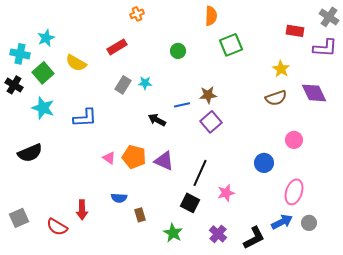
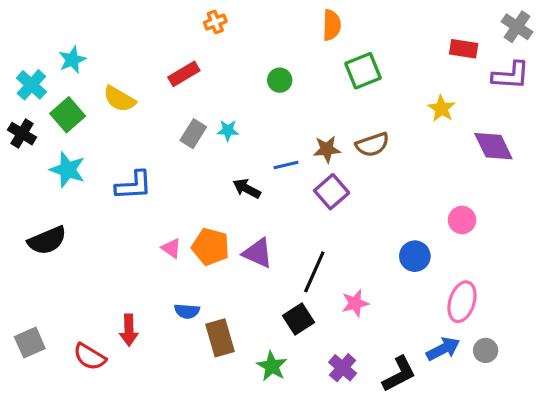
cyan cross: (20, 54) -> (31, 85), turned 30
brown semicircle: (276, 98) -> (372, 145), moved
black square: (190, 203) -> (299, 319), turned 30
brown rectangle: (140, 215) -> (220, 338), size x1.6

